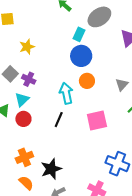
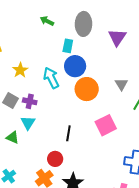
gray ellipse: (99, 17) -> (84, 24), turned -40
orange circle: (87, 81) -> (87, 89), size x1.5
cyan arrow: (66, 93) -> (51, 78), moved
red circle: (23, 119) -> (55, 159), moved

